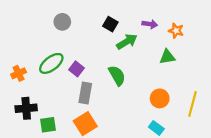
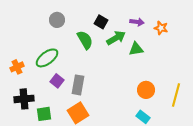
green triangle: (167, 57) -> (136, 49), moved
purple square: (77, 69) -> (57, 81), moved
green semicircle: (117, 75) -> (85, 40), moved

